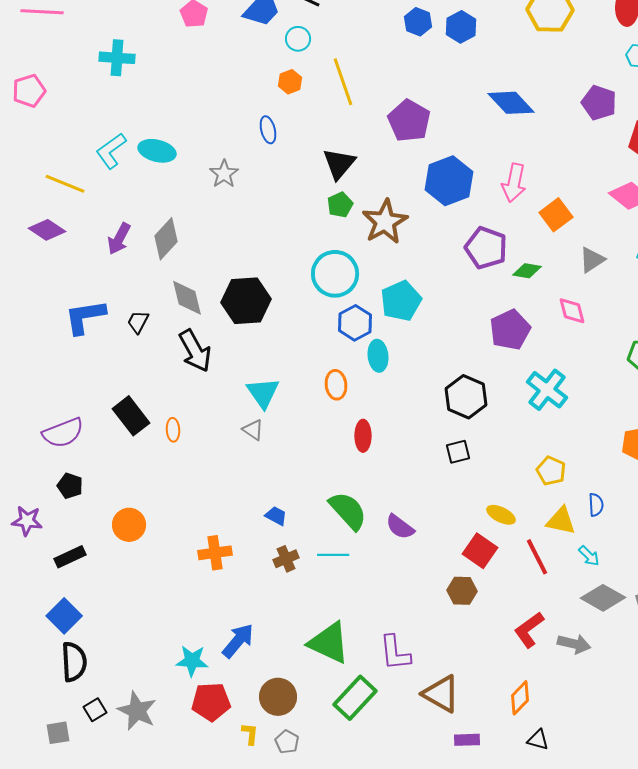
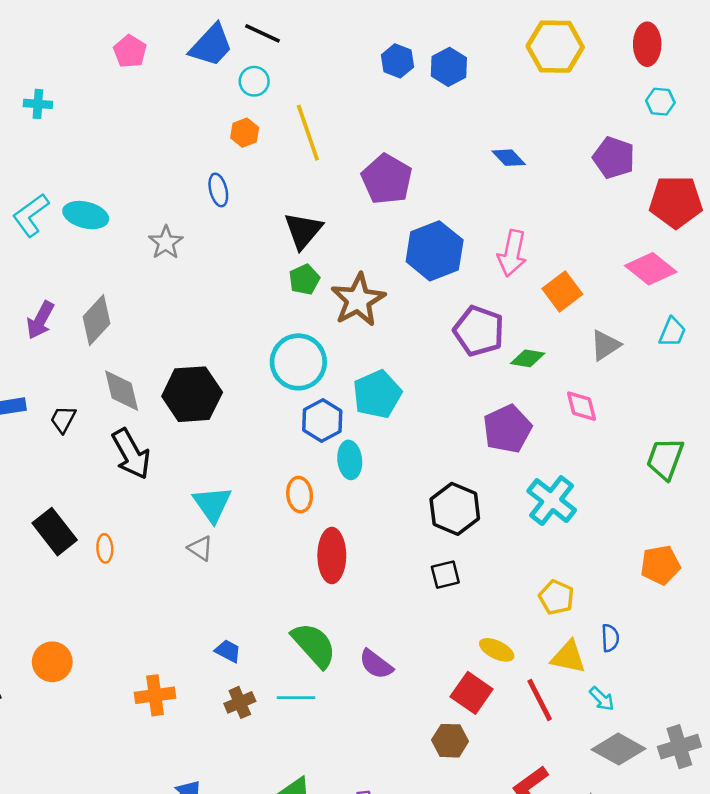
cyan cross: (117, 58) -> (38, 104), size x0.7
blue diamond: (511, 103) -> (509, 158), size x0.6
red ellipse: (363, 436) -> (332, 555), size x1.4

